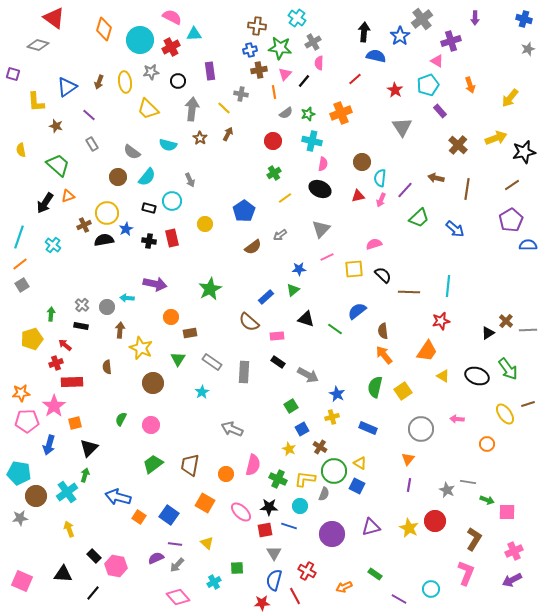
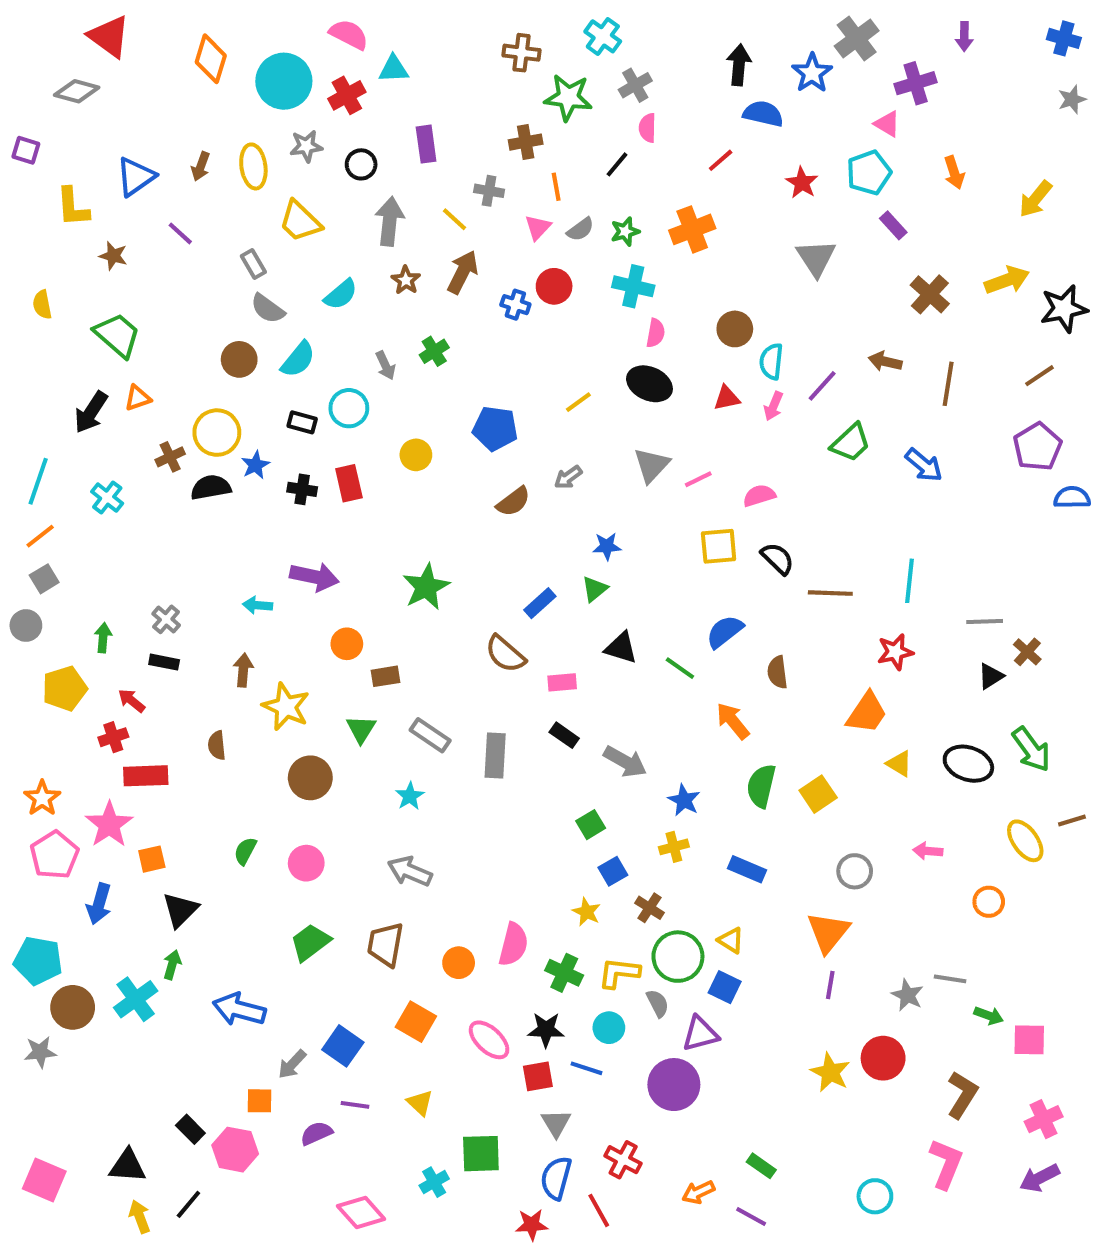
blue cross: (250, 50) -> (515, 305), moved, turned 32
pink triangle: (285, 74) -> (538, 227), moved
brown arrow: (228, 134) -> (463, 272), size x1.5
gray rectangle: (92, 144) -> (253, 264), moved
cyan semicircle: (168, 145) -> (341, 294), turned -54
green cross: (274, 173) -> (434, 351), moved
blue pentagon: (244, 211) -> (495, 428), turned -30
pink line: (327, 257) -> (698, 479), moved
gray circle: (107, 307) -> (26, 626), moved
gray line: (528, 330) -> (985, 621), moved
orange arrow: (384, 355) -> (733, 721), moved
orange star: (21, 393) -> (42, 798), turned -30
pink pentagon: (27, 421) -> (54, 855), turned -30
gray arrow: (232, 429) -> (410, 871), moved
gray circle: (421, 429) -> (855, 871), size x0.7
orange triangle: (408, 459) -> (828, 932), size x1.6
gray semicircle: (324, 494) -> (658, 1003), turned -48
orange square: (139, 517) -> (260, 1101), moved, turned -32
purple triangle: (371, 527) -> (700, 1034), moved
yellow arrow: (69, 529) -> (140, 1217), moved
gray arrow: (177, 565) -> (292, 1064), moved
green square: (237, 568) -> (481, 1154), size x1.5
purple line: (399, 599) -> (751, 1217), moved

